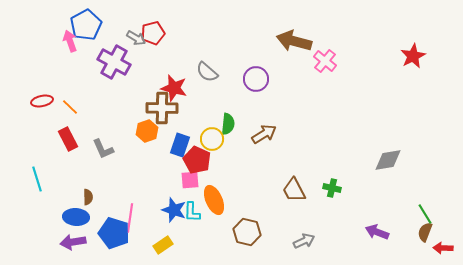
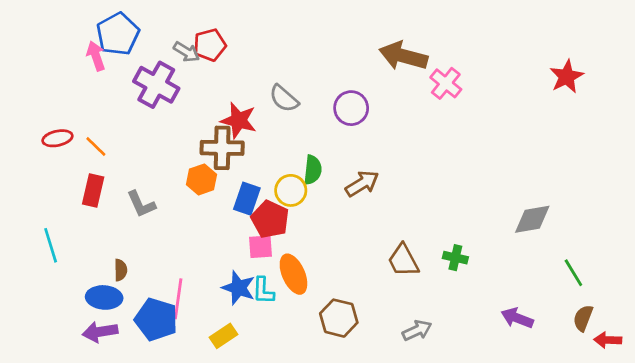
red rectangle: (68, 139) -> (93, 190), turned 40
green line: (425, 214) -> (573, 273), moved

